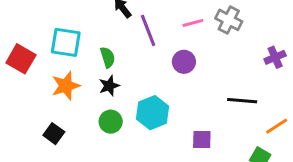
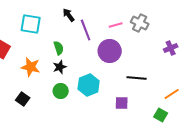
cyan square: (66, 42) -> (31, 24), moved
purple circle: (184, 62) -> (110, 51), size x1.5
orange star: (66, 86) -> (31, 67), turned 30
black line: (242, 101) -> (137, 78), moved

